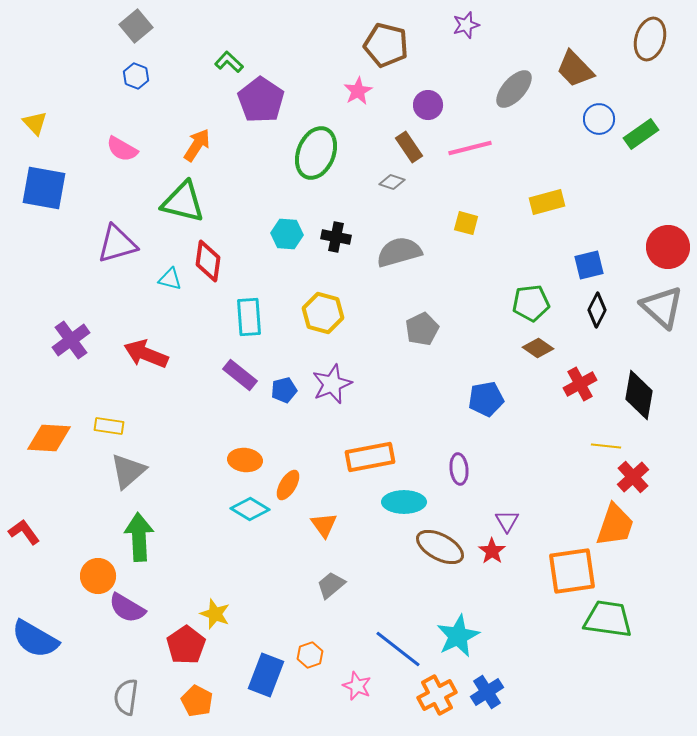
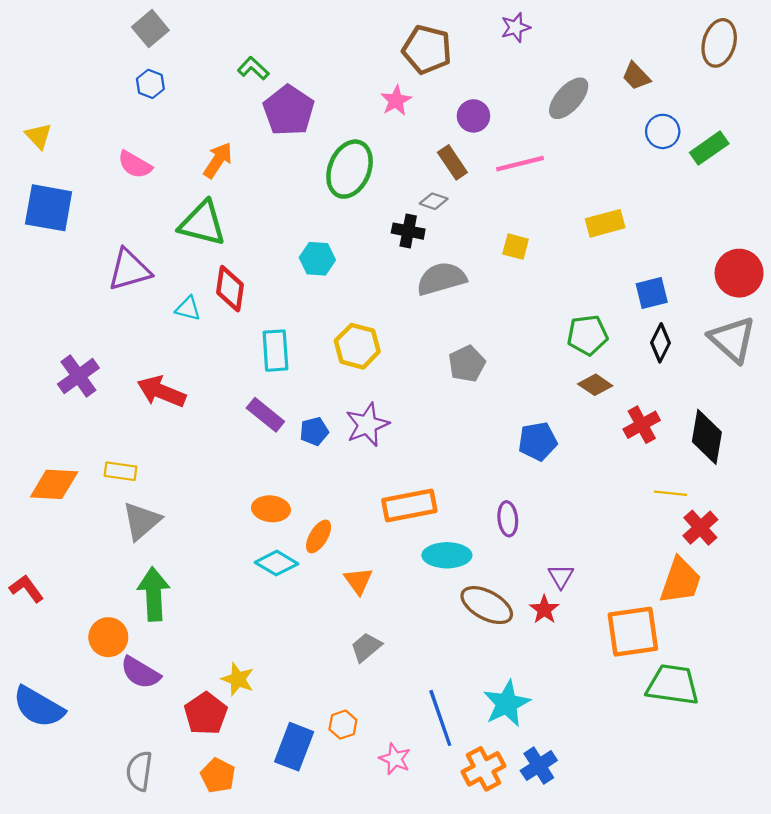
brown trapezoid: (575, 69) -> (636, 76), size x0.7
black cross: (336, 237) -> (408, 231), moved
blue line: (398, 649) -> (440, 718), turned 33

